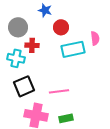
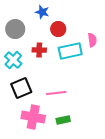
red cross: (32, 45) -> (39, 50), moved
cyan cross: (16, 58) -> (13, 60), turned 30

